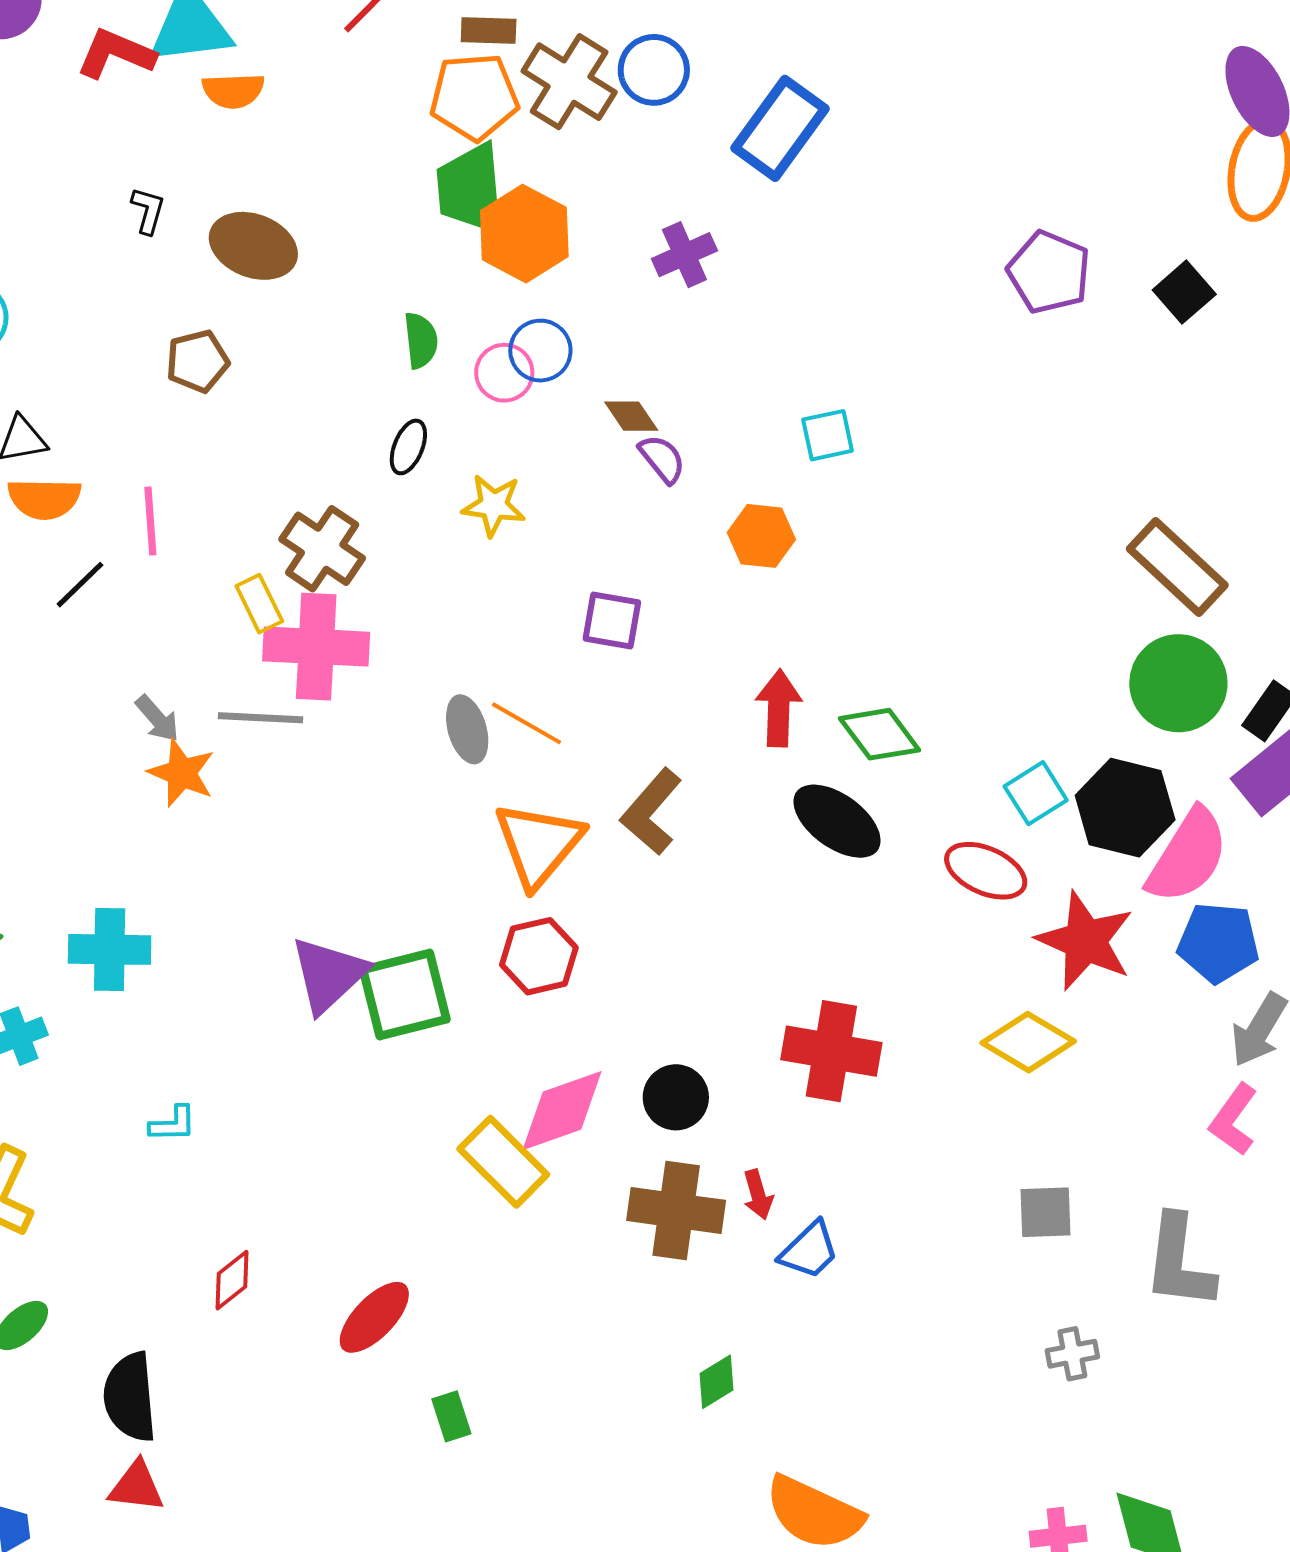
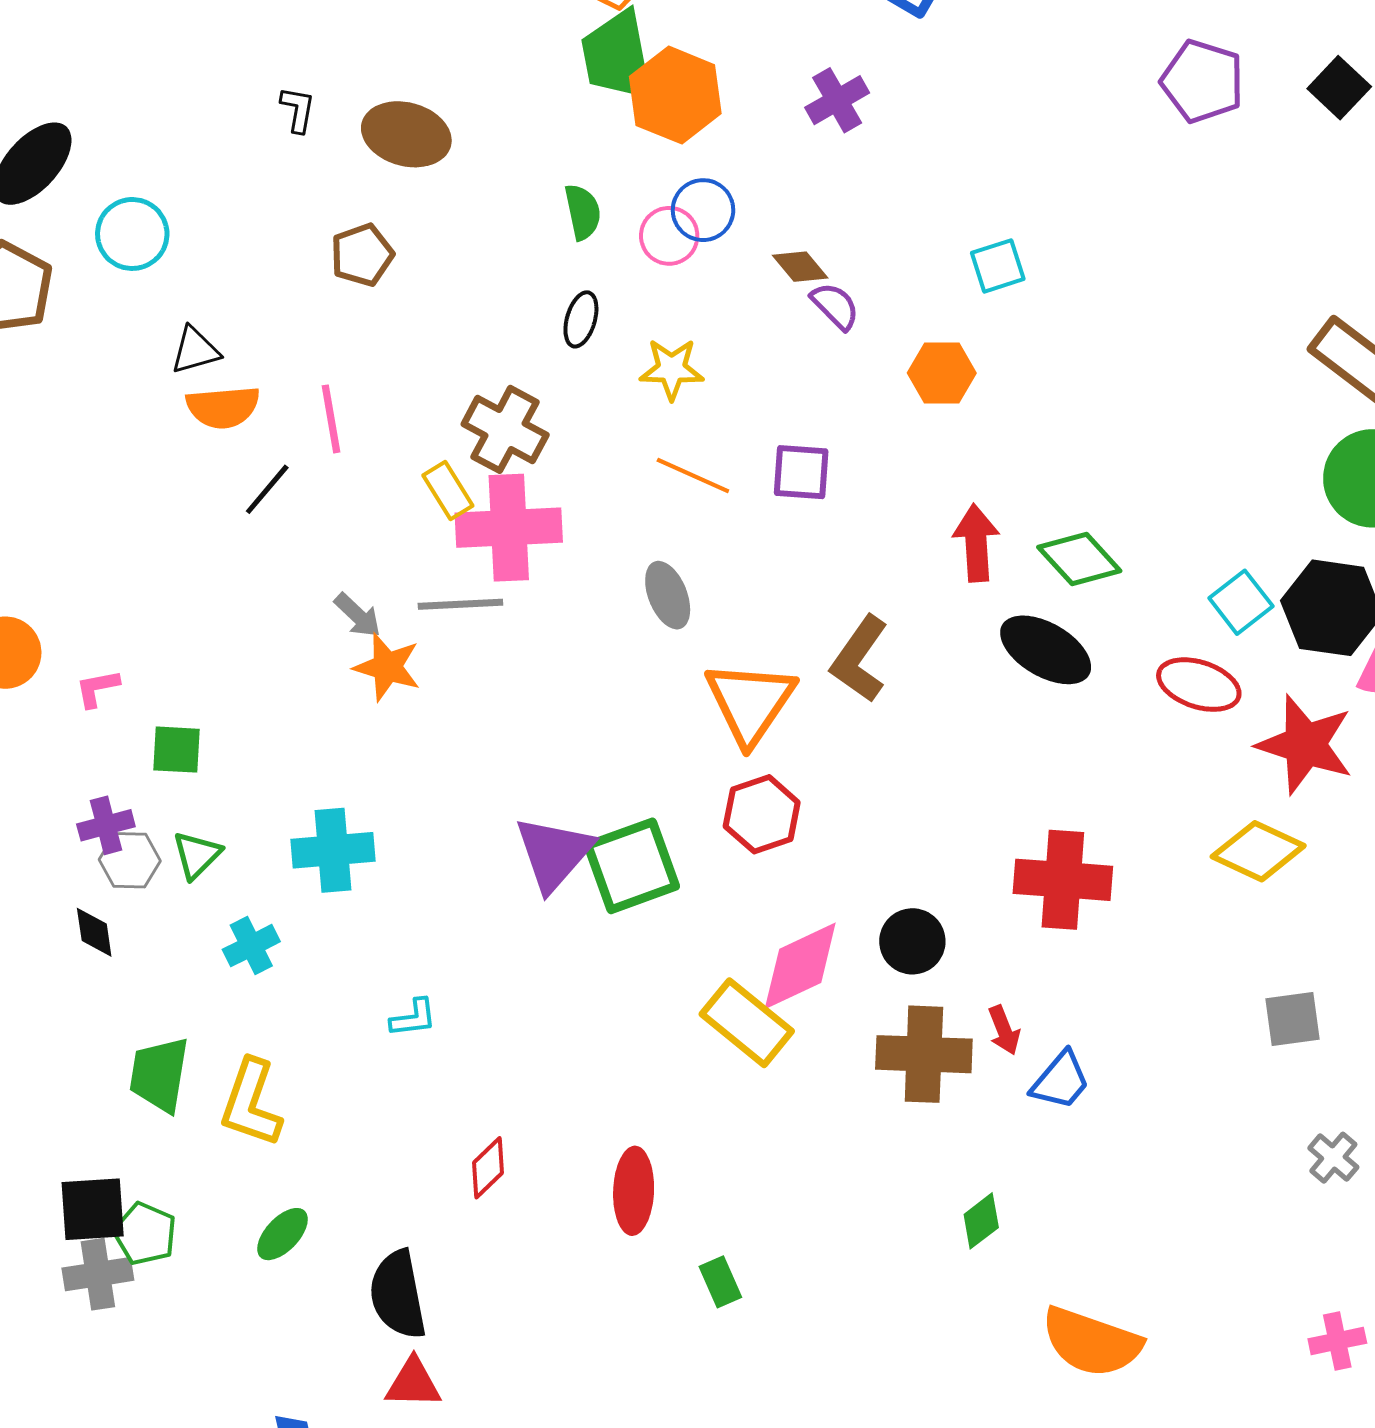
orange line: (527, 723) -> (693, 475), moved
red ellipse: (374, 1317) -> (634, 1191), turned -36
gray cross: (1072, 1354) -> (1333, 1158), turned -33

